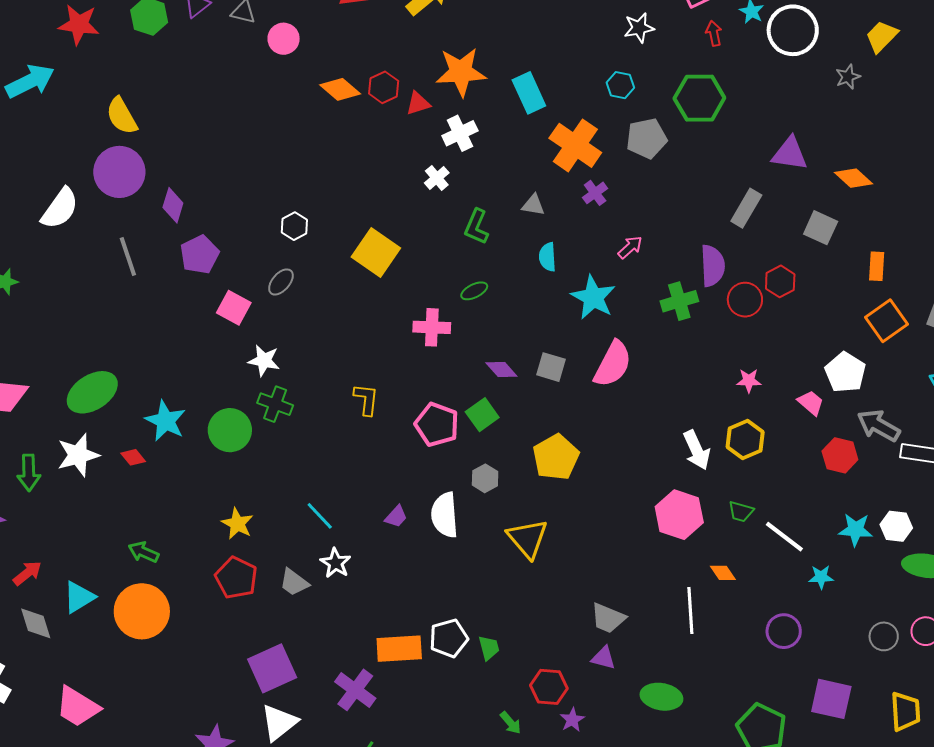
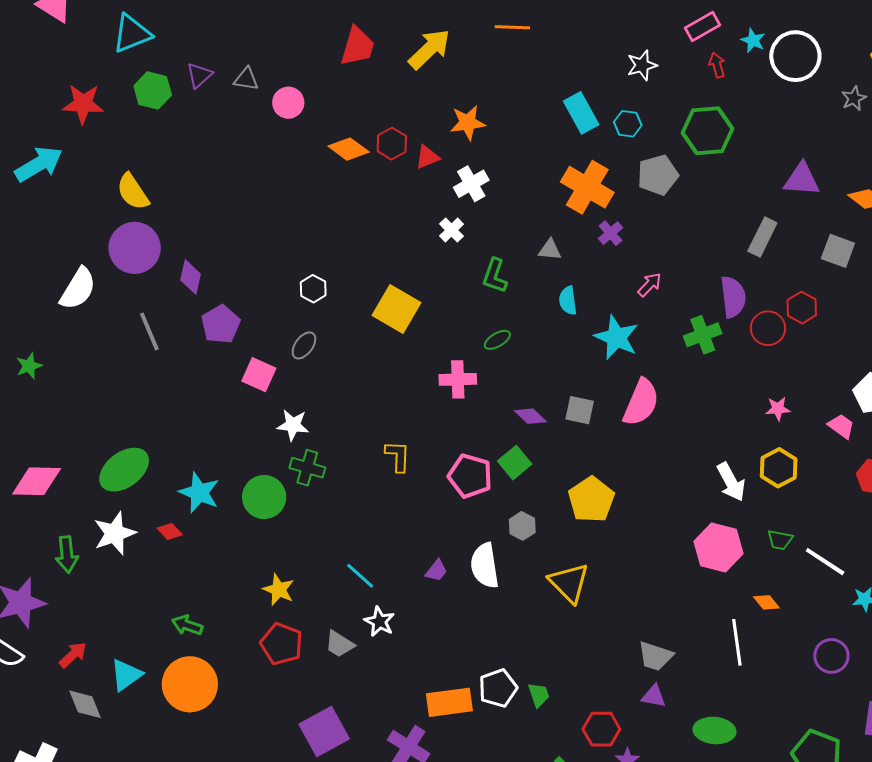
orange star: (461, 72) -> (468, 123), size x0.7
cyan rectangle: (529, 93) -> (581, 113), moved

